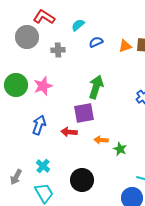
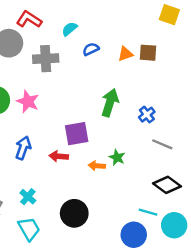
gray cross: (58, 50) -> (46, 59), size x1.5
pink star: (43, 86) -> (28, 101), turned -30
green arrow: (96, 87) -> (110, 103), moved
green star: (120, 149) -> (117, 157), moved

